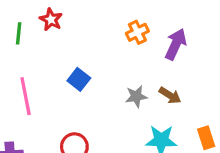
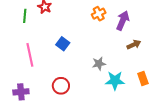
brown arrow: (170, 95) -> (134, 45), moved, turned -56
gray star: (136, 96) -> (99, 64), moved

